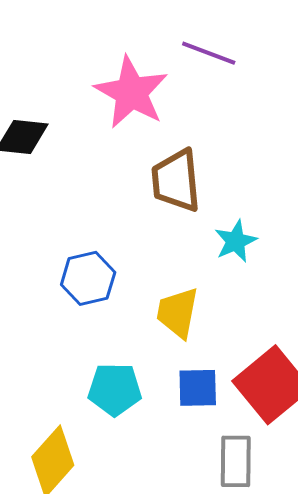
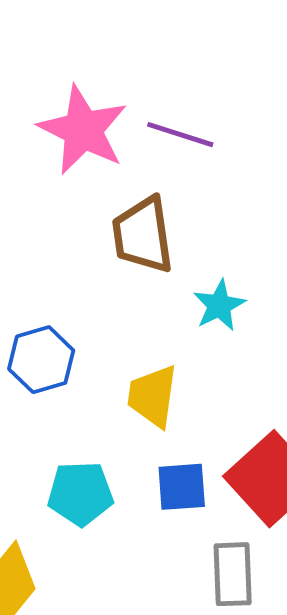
purple line: (209, 53) -> (180, 135), moved

